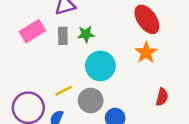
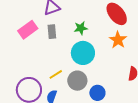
green star: (86, 34) -> (81, 28), moved

